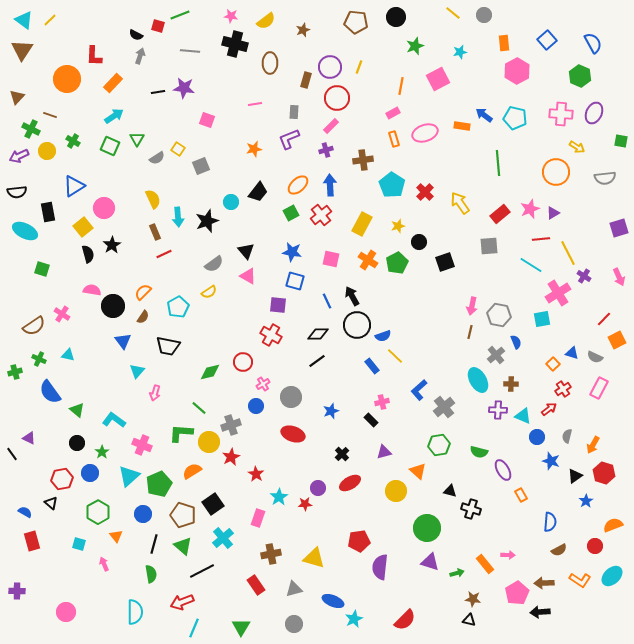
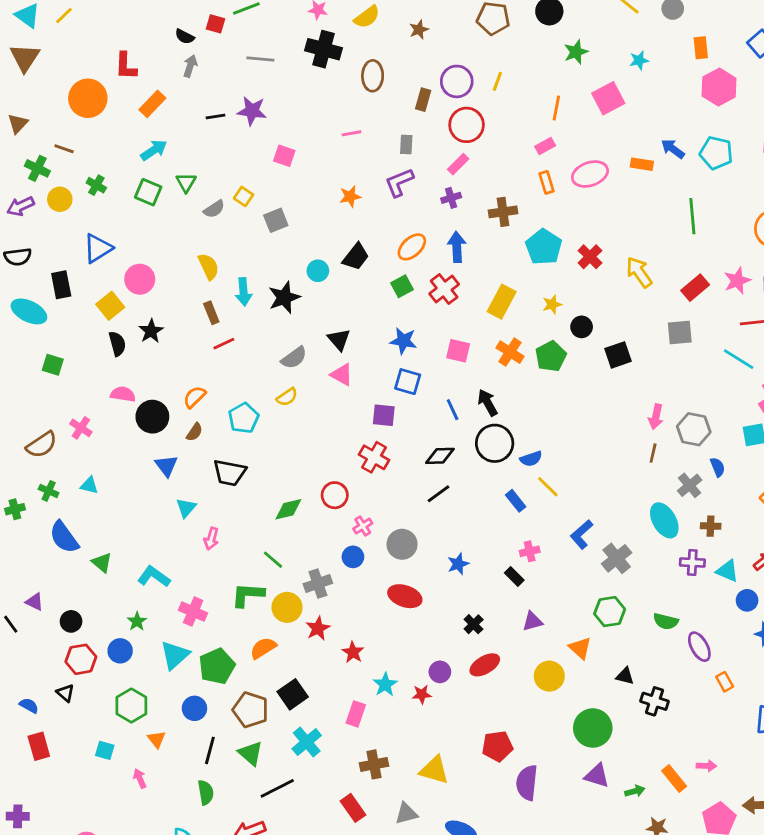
black circle: (77, 443) -> (71, 621), moved

